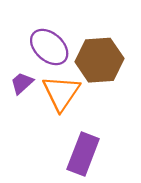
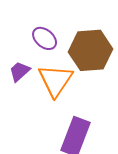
purple ellipse: (49, 47) -> (45, 38), size x0.7

